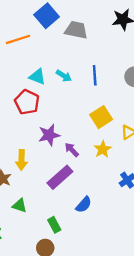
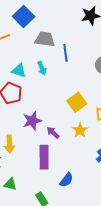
gray trapezoid: (76, 30) -> (45, 39), moved
blue line: (95, 75) -> (65, 53), moved
cyan arrow: (64, 76) -> (42, 68), turned 40
purple rectangle: (60, 177) -> (44, 157), turned -45

